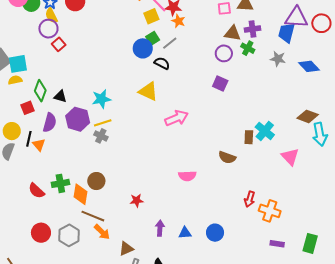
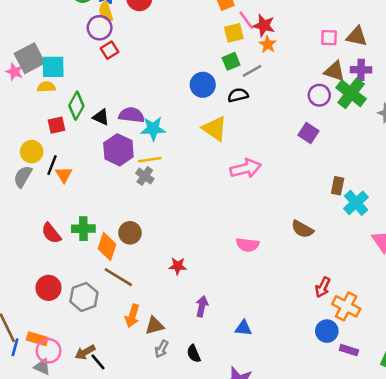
blue circle: (143, 48) -> (203, 85), moved
green cross: (248, 48) -> (351, 93), size x1.6
black semicircle: (162, 63) -> (238, 95), turned -49
purple semicircle: (50, 123) -> (131, 115), moved, turned -108
brown rectangle: (249, 137) -> (338, 186), moved
orange arrow: (102, 232) -> (132, 316), moved, turned 54
blue triangle: (185, 233) -> (243, 328), moved
blue circle: (215, 233) -> (327, 331), moved

